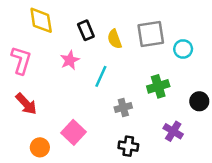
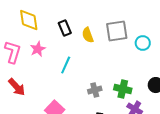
pink star: (70, 60) -> (38, 49), moved
cyan line: (101, 76) -> (66, 65), moved
green cross: (158, 86) -> (123, 89), moved, turned 30

